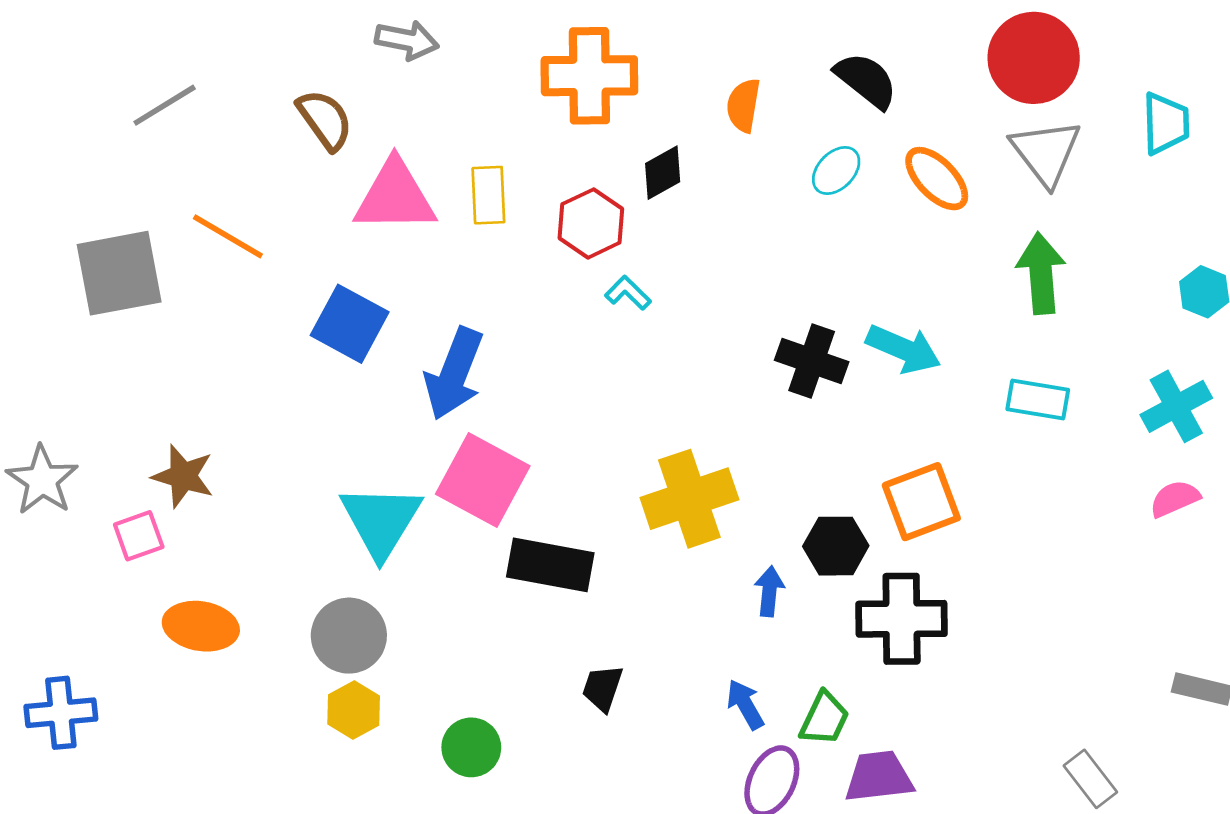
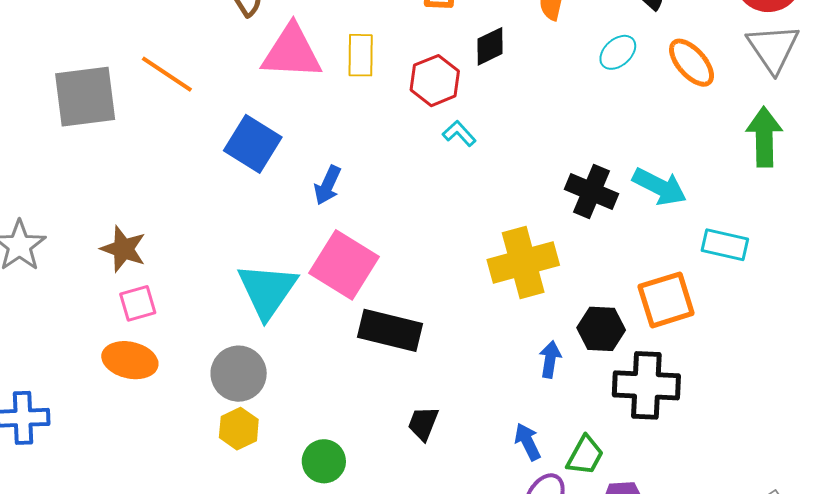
blue arrow: (454, 374) -> (328, 185), size x0.6
cyan rectangle: (1038, 399) -> (725, 245), moved
yellow cross: (689, 499) -> (523, 262), moved
pink square: (139, 536) -> (138, 303), moved

